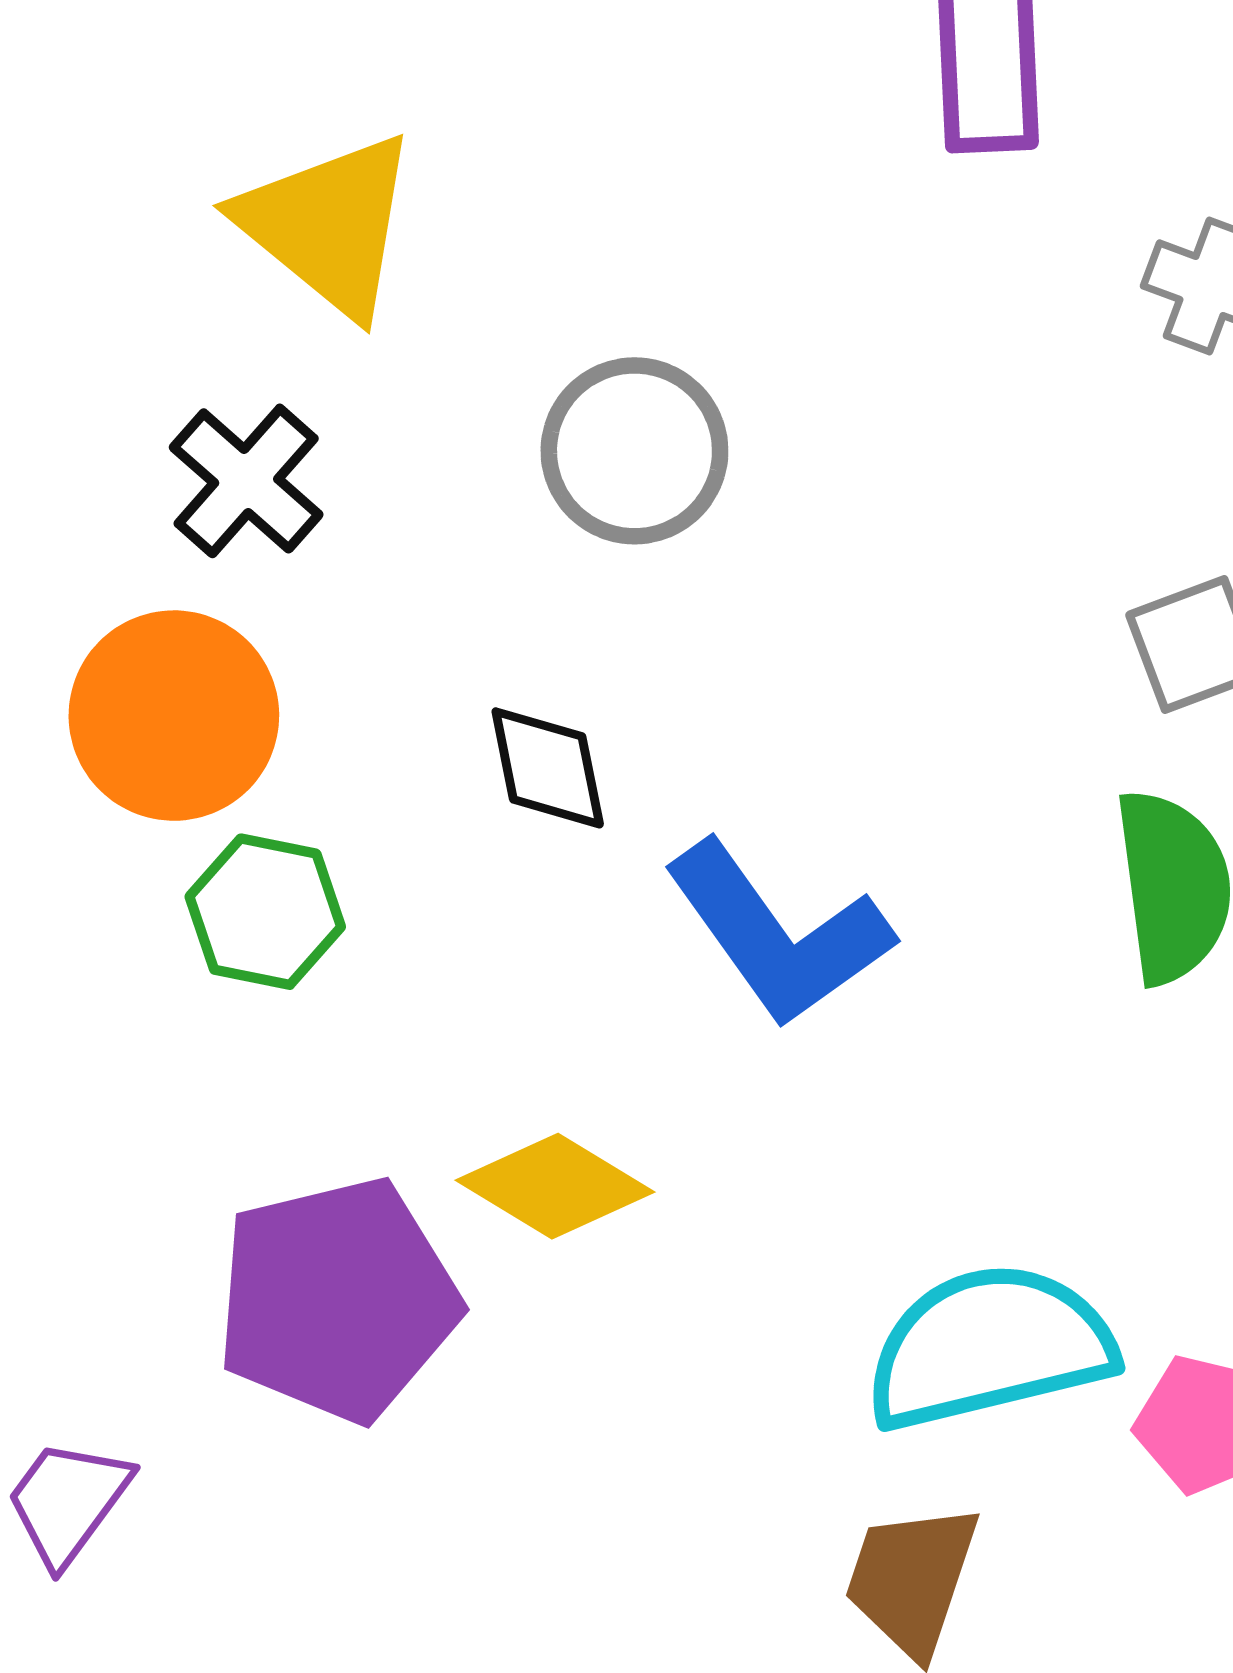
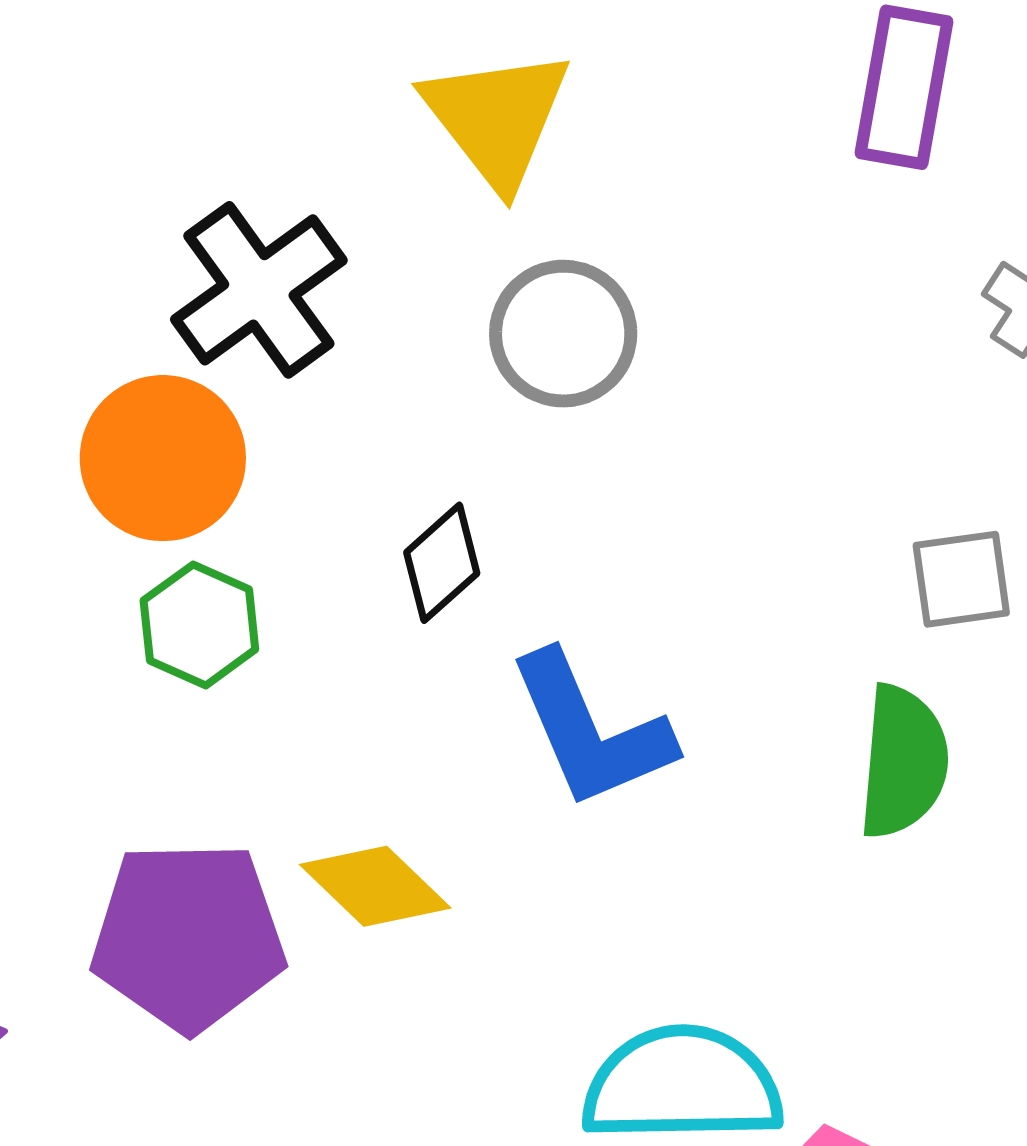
yellow triangle: (328, 225) -> (497, 118), moved
black cross: (246, 481) -> (259, 290), size x1.4
black diamond: (548, 768) -> (442, 563), turned 47

